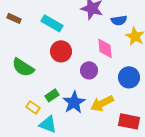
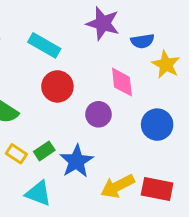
yellow arrow: (102, 103) -> (118, 186), moved
yellow rectangle: (33, 107) -> (16, 154), moved

